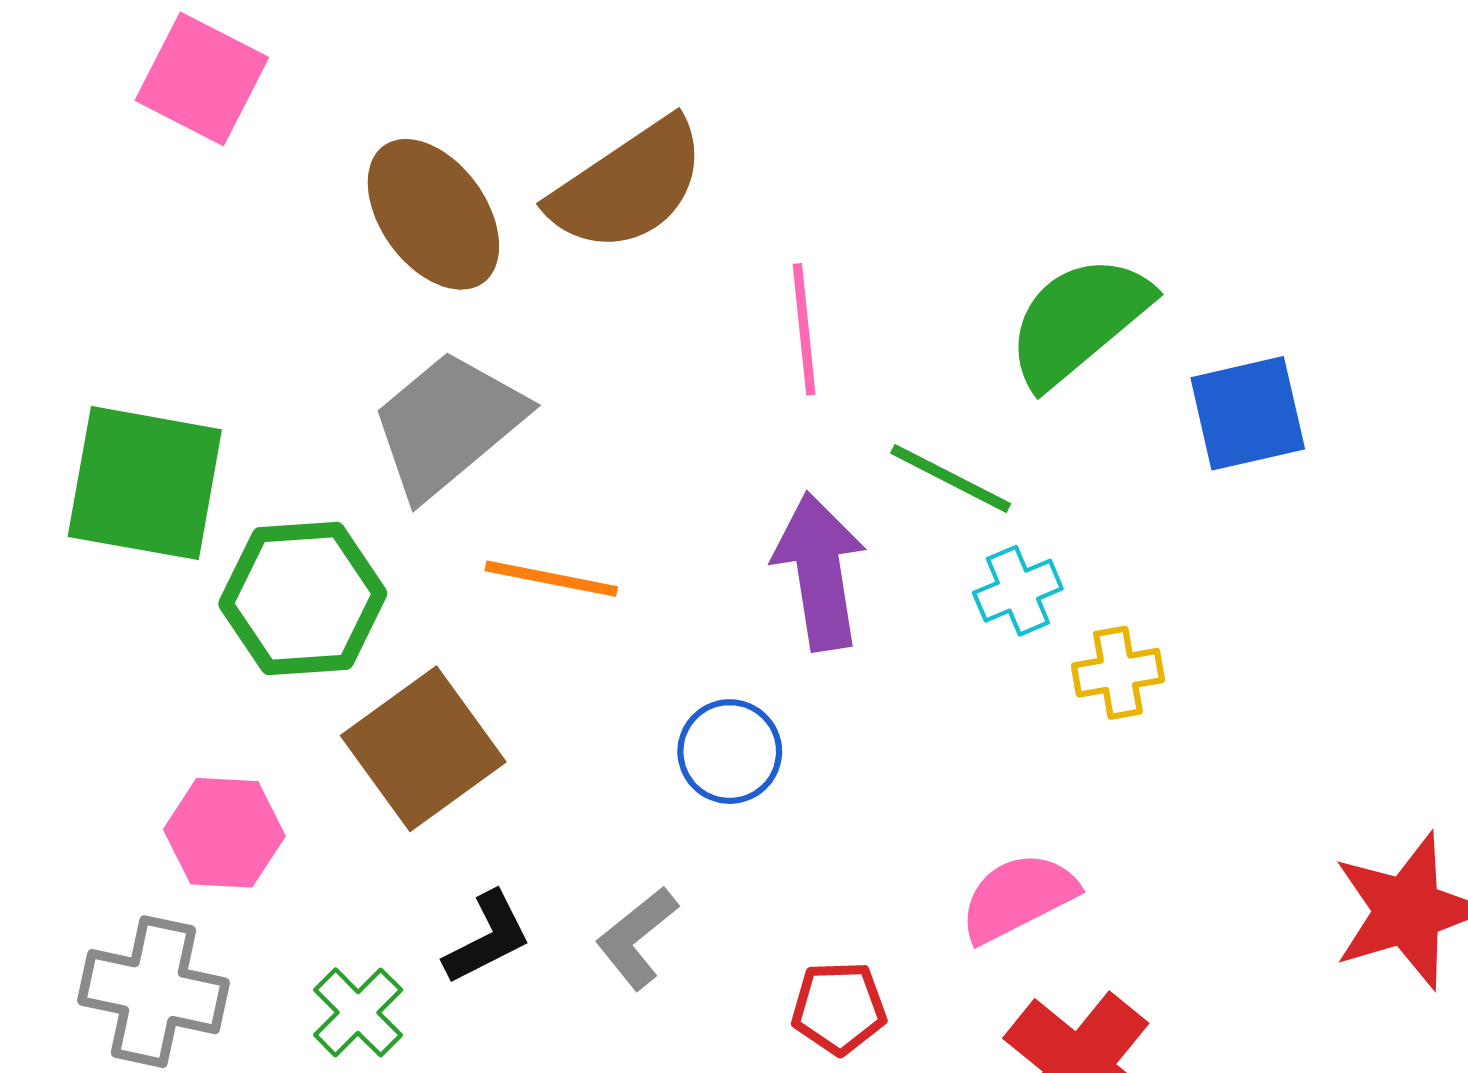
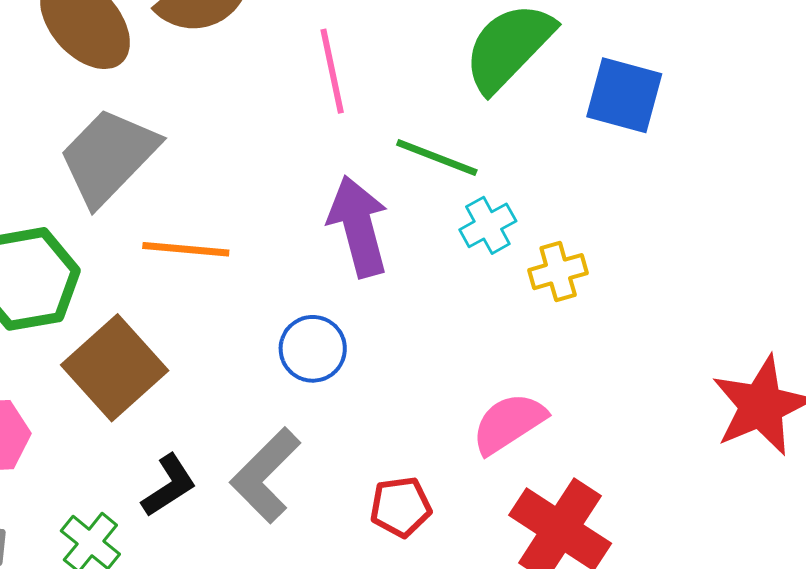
blue square: (1248, 413) -> (624, 95), turned 34
gray L-shape: (637, 938) -> (265, 475), size x1.4

